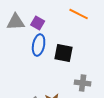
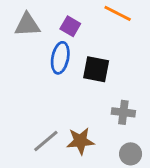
purple square: (38, 23) -> (70, 26), moved

